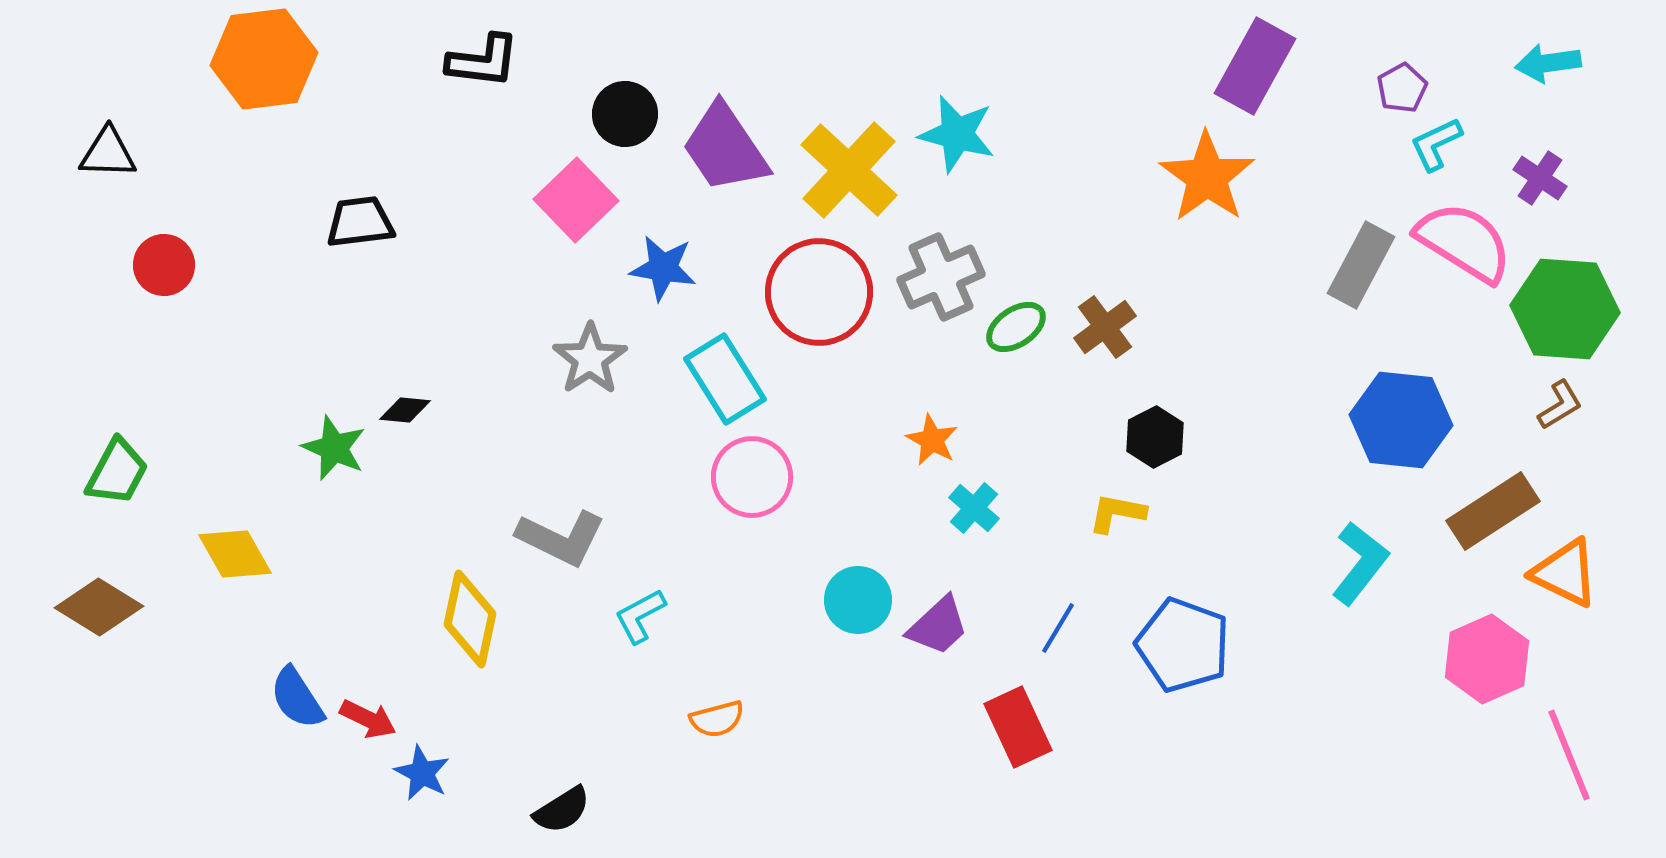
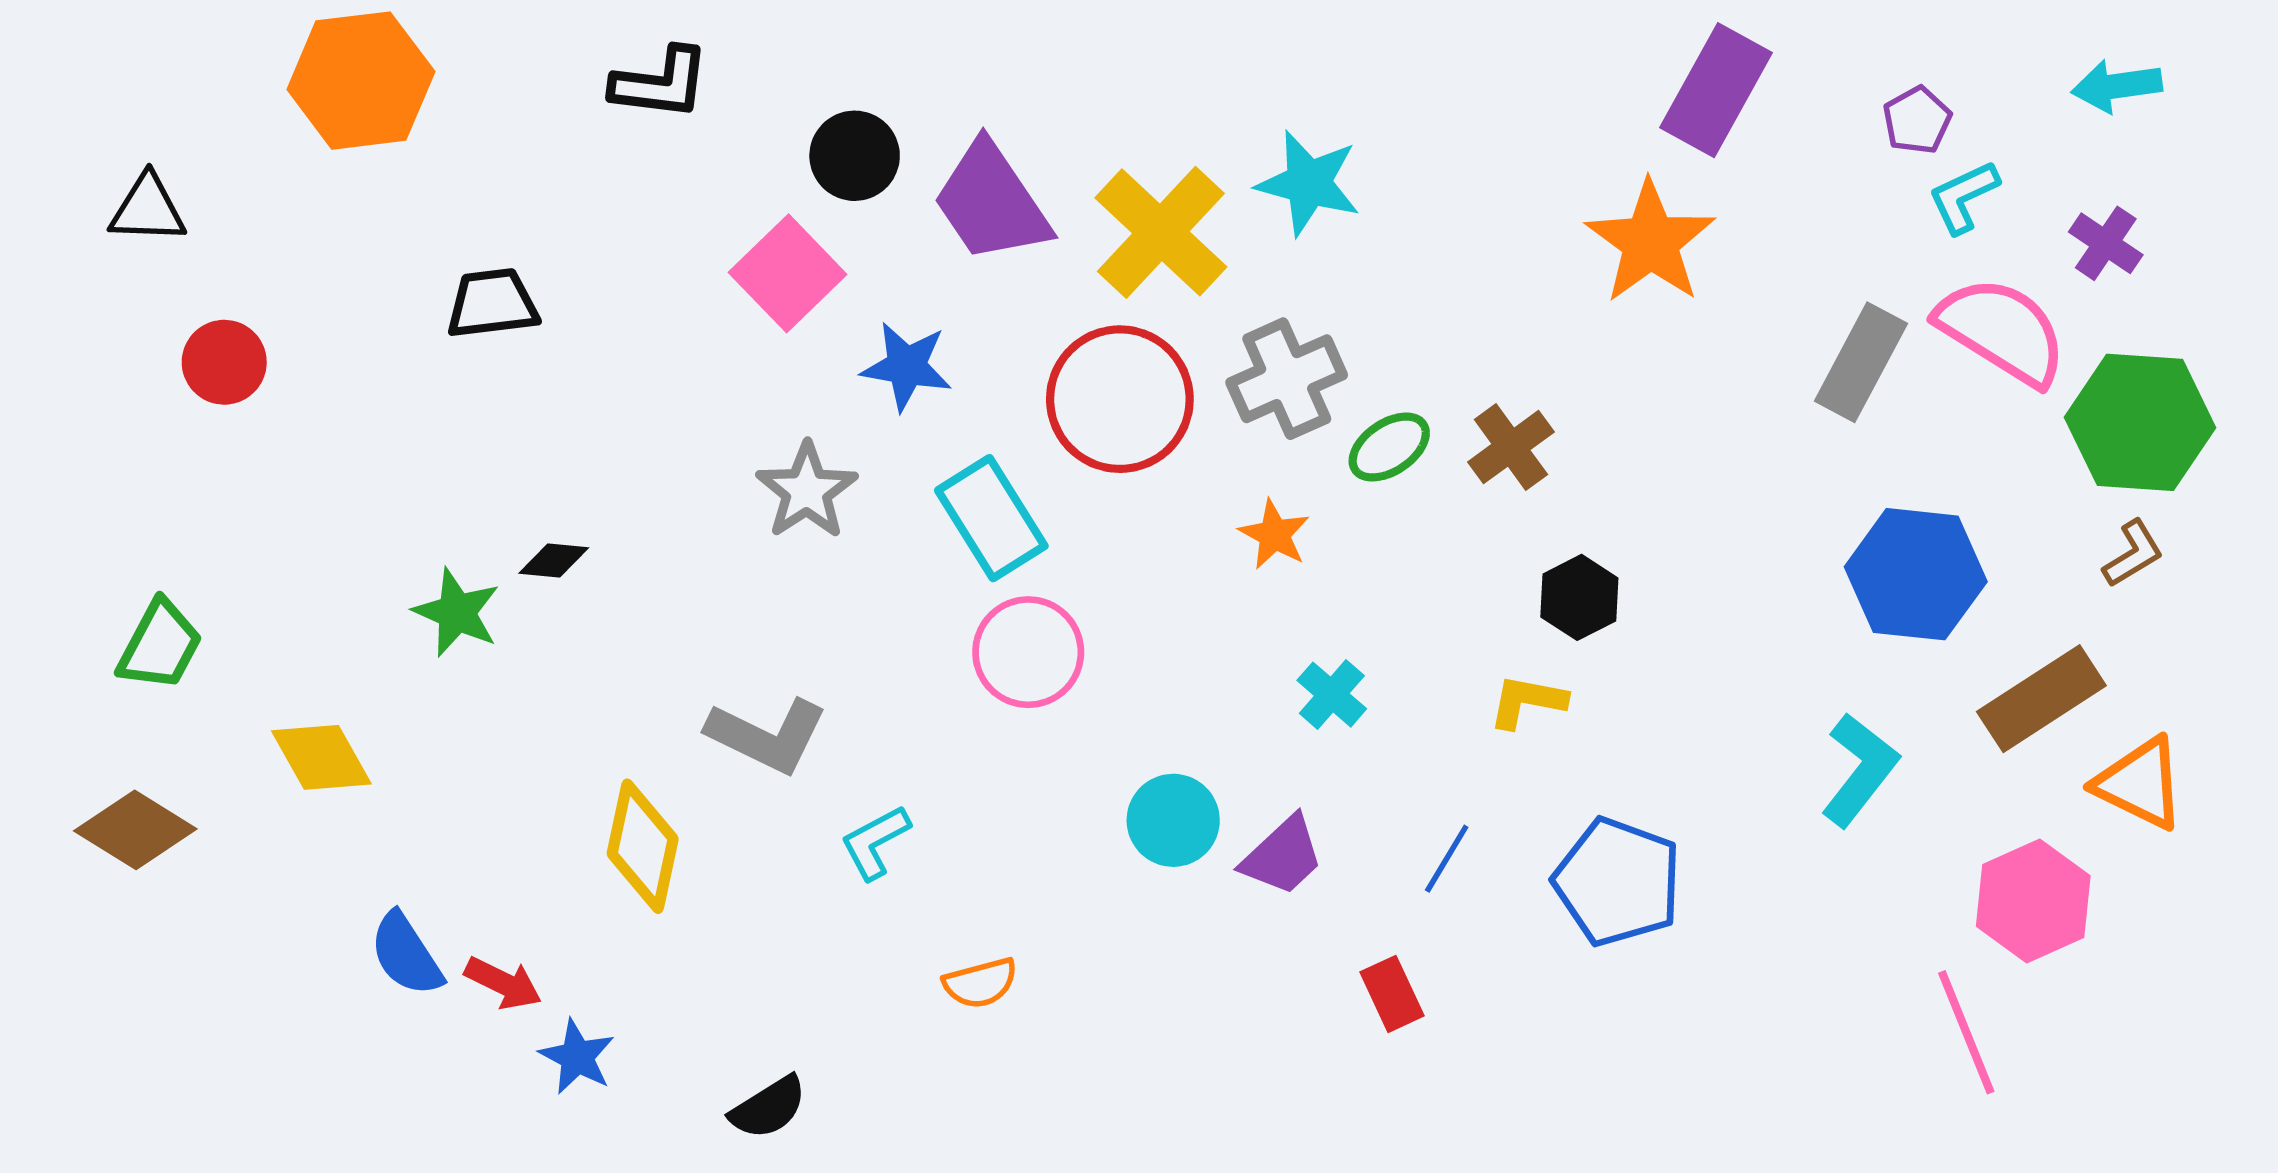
orange star: (932, 440) -> (1274, 535), moved
red rectangle: (1018, 727) -> (1392, 994), size x0.7
pink line: (1569, 755) -> (1966, 1032), moved

